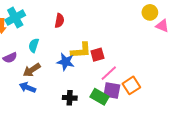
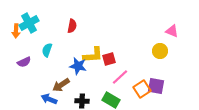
yellow circle: (150, 12) -> (160, 51), moved
brown arrow: (32, 70) -> (61, 85), moved
blue arrow: (28, 87) -> (49, 99), moved
purple square: (112, 91) -> (156, 86), moved

